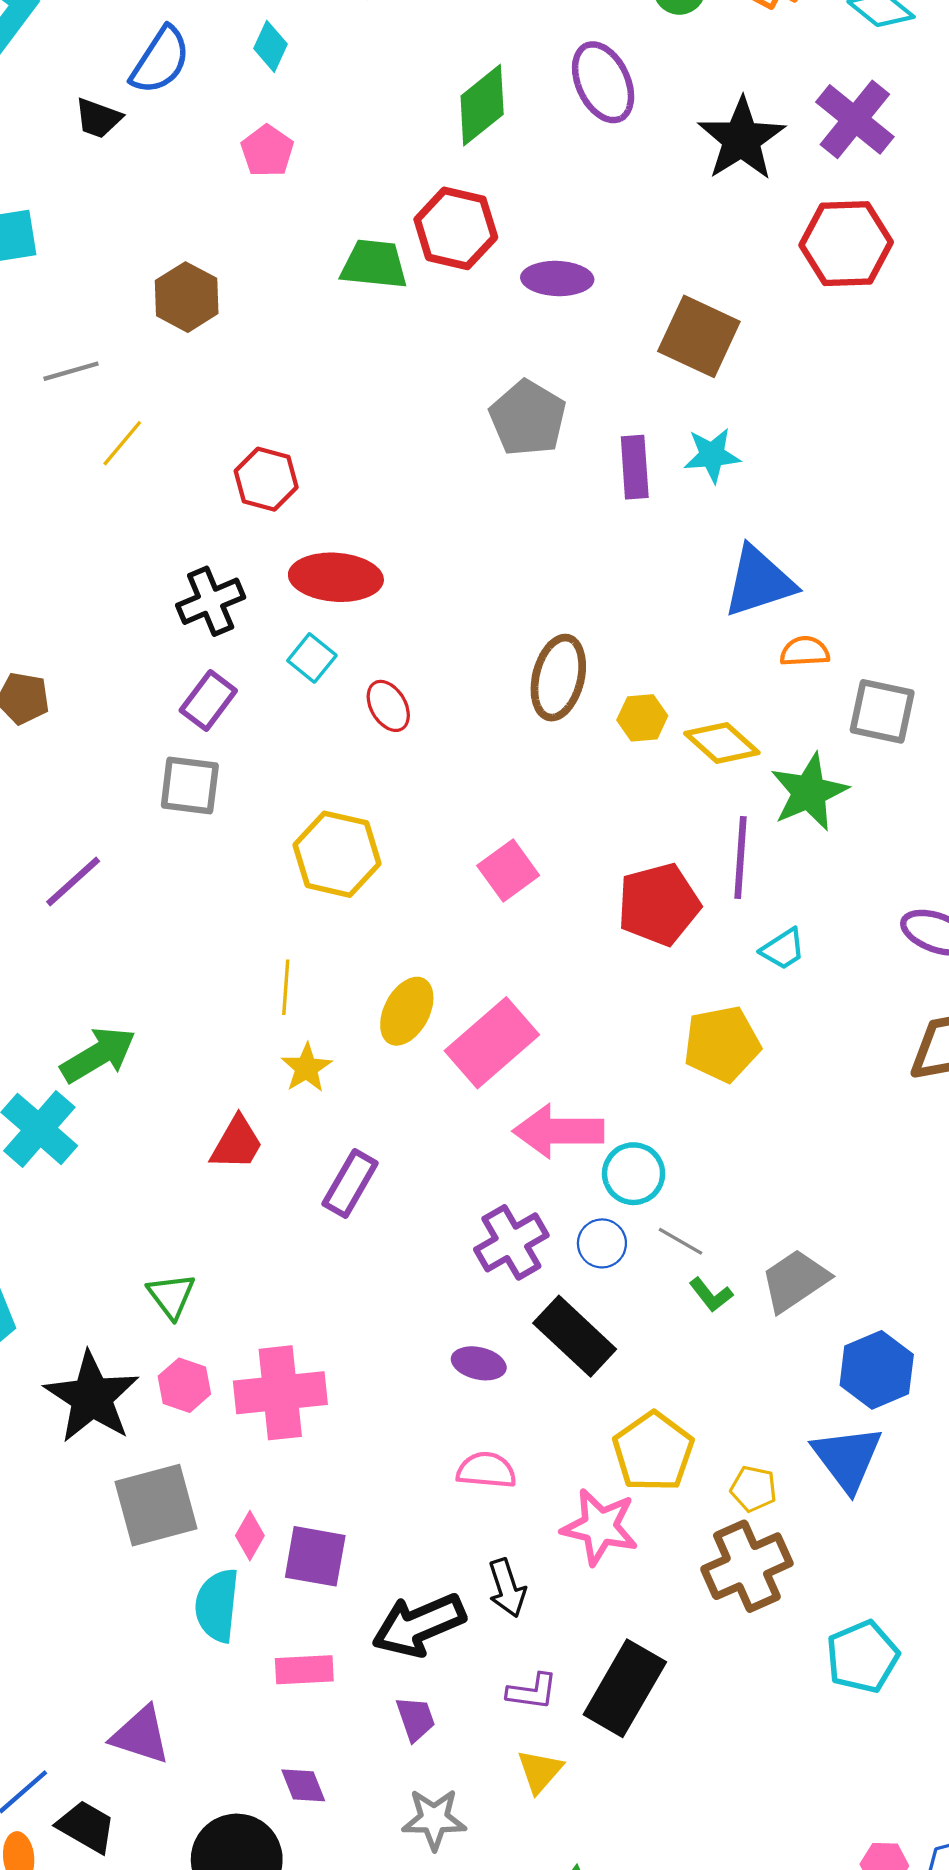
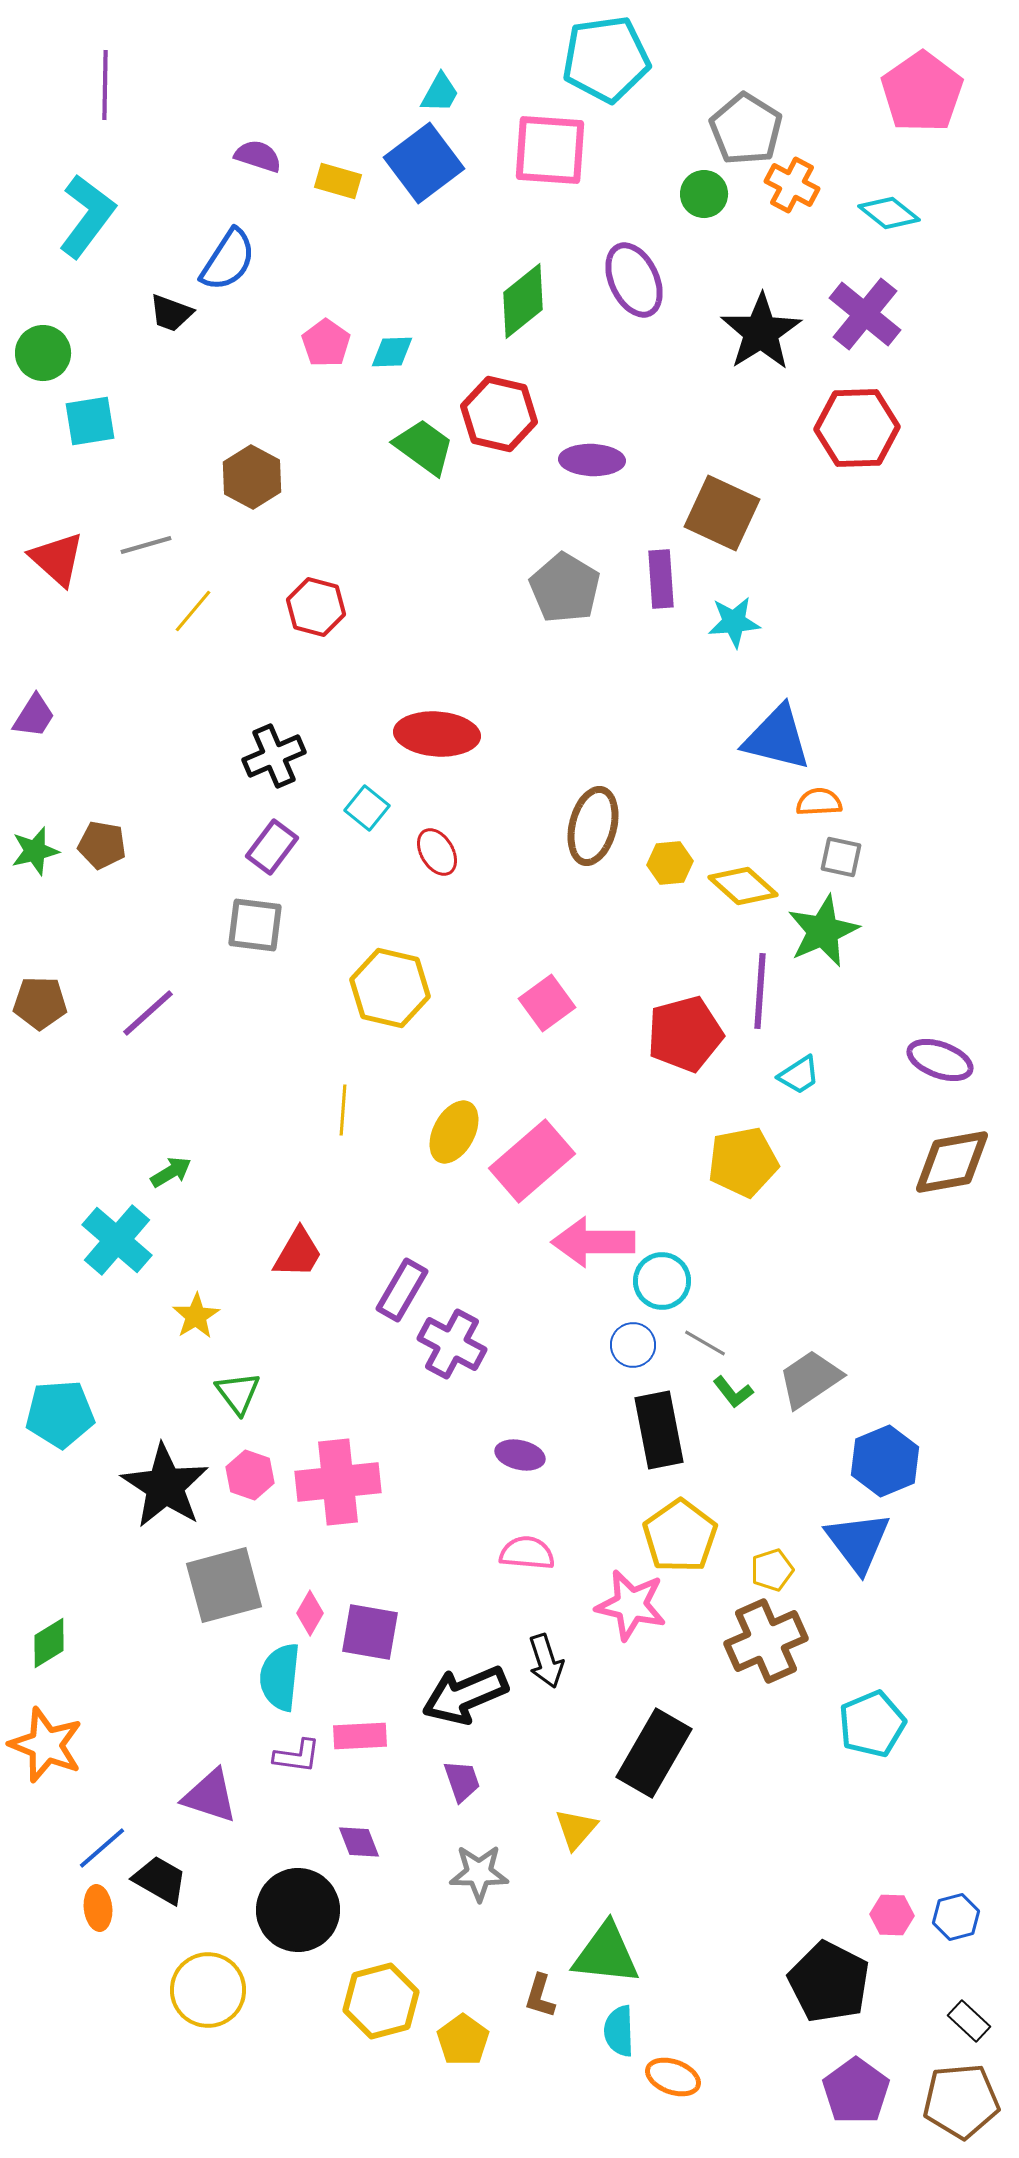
cyan diamond: (270, 46) -> (392, 352), moved, turned 63
green trapezoid: (374, 264) -> (424, 447), turned 30
purple rectangle: (635, 467) -> (661, 579), moved
red hexagon: (266, 479) -> (316, 607), moved
red ellipse: (336, 577) -> (437, 734), moved
blue triangle: (759, 582) -> (777, 738), turned 32
gray square: (882, 711) -> (841, 857), moved, size x0.7
green arrow: (98, 1055) -> (171, 1172), size x0.6
yellow star: (306, 1068) -> (196, 1316), moved
purple cross: (511, 1242) -> (452, 1344), moved, turned -32
black rectangle: (575, 1336) -> (659, 1430), moved, turned 36
yellow pentagon: (753, 1489) -> (772, 1570), turned -30
purple L-shape: (532, 1692) -> (297, 1756), moved

